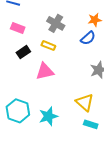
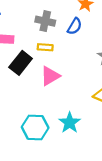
blue semicircle: (88, 38) -> (75, 26), moved
black rectangle: (23, 52) -> (21, 63), size x1.5

